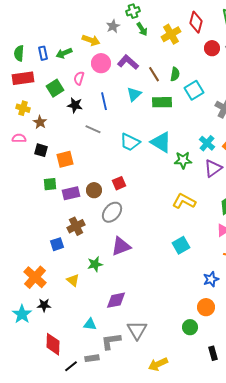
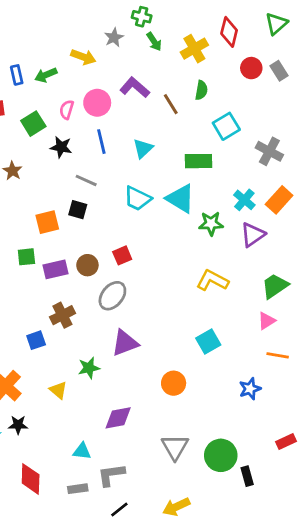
green cross: (133, 11) -> (142, 17), turned 32
pink circle: (101, 63) -> (97, 103), moved
green semicircle: (175, 74) -> (201, 90), moved
cyan triangle: (134, 94) -> (143, 149), moved
green rectangle: (162, 102) -> (199, 161), moved
black square: (41, 150) -> (78, 210), moved
orange circle: (206, 307) -> (174, 383), moved
green circle: (190, 327) -> (221, 455), size x1.5
gray triangle: (137, 330) -> (175, 447), moved
black rectangle: (213, 353) -> (247, 476), moved
gray rectangle: (92, 358) -> (78, 489), moved
black line: (71, 366) -> (119, 510), moved

